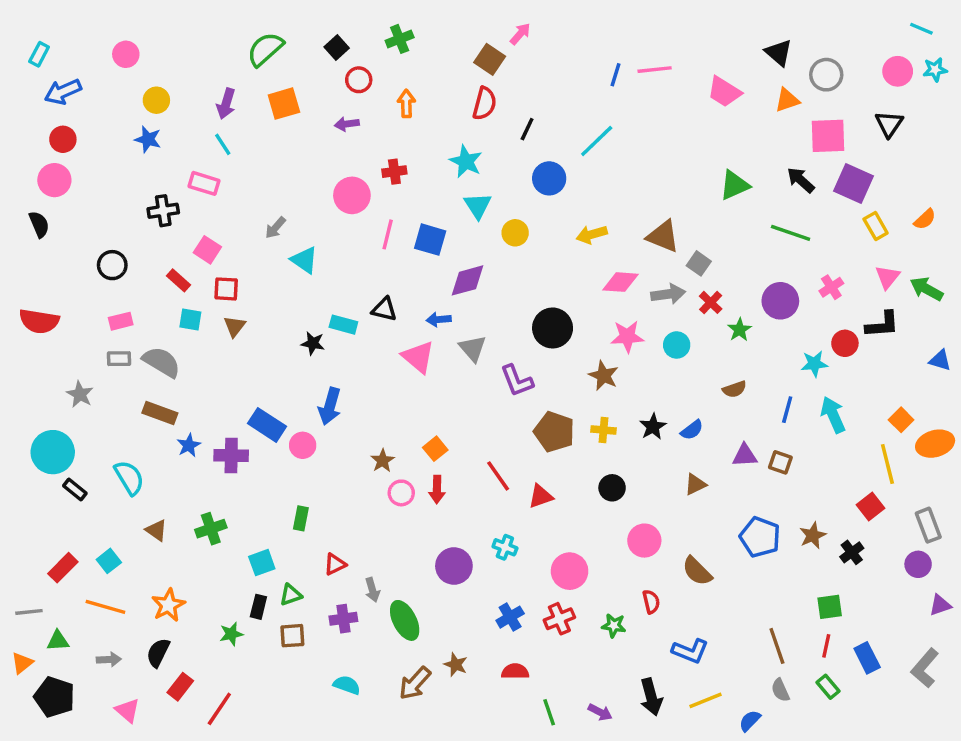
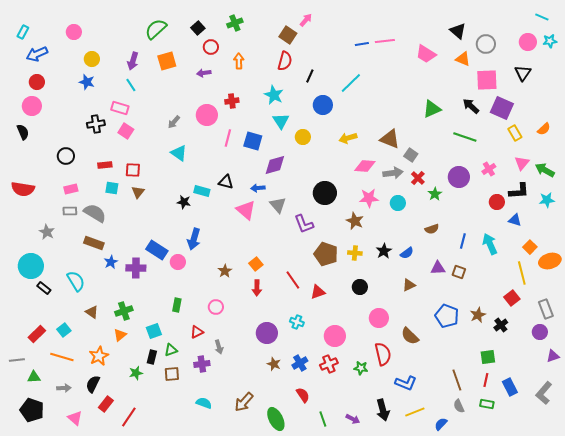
blue line: (615, 75) -> (362, 44), turned 64
orange triangle: (787, 100) -> (463, 59), turned 42
gray arrow: (275, 228) -> (174, 122), moved
pink square: (207, 250) -> (126, 131), moved
red rectangle: (179, 280) -> (105, 165), turned -48
blue triangle: (940, 360) -> (515, 220), moved
cyan star: (814, 364) -> (547, 200), moved
pink circle: (401, 493) -> (216, 307), moved
red semicircle: (651, 602) -> (383, 354), size x1.6
green ellipse: (405, 620) -> (276, 419), moved
orange triangle: (22, 663) -> (120, 335), moved
brown star: (456, 665) -> (274, 364), moved
red semicircle: (515, 671) -> (303, 395), turned 56
green rectangle: (828, 687) -> (487, 404), turned -40

